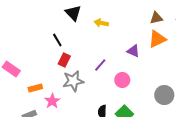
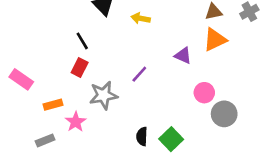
red rectangle: (64, 60) -> (80, 67), moved
pink circle: (122, 80) -> (204, 93), moved

